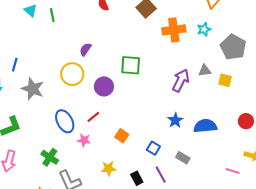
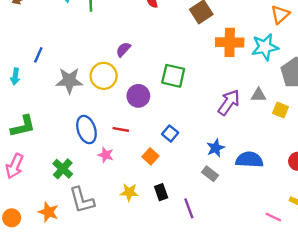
cyan star: (204, 29) -> (265, 47), size x1.6
gray star: (33, 89) -> (69, 81), moved, turned -30
red line: (93, 117) -> (121, 129), turned 40
blue square: (153, 148) -> (170, 133), moved
gray rectangle: (183, 158) -> (210, 174), moved
black rectangle: (137, 178) -> (161, 192), moved

